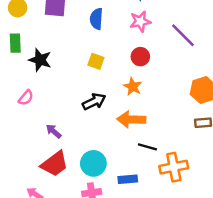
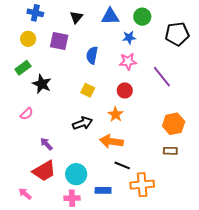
green rectangle: (15, 43) -> (23, 68), turned 49

